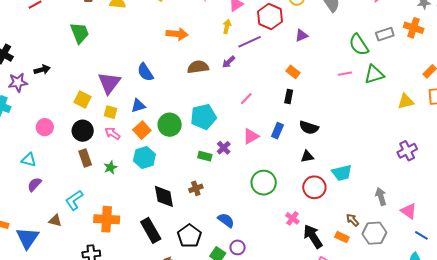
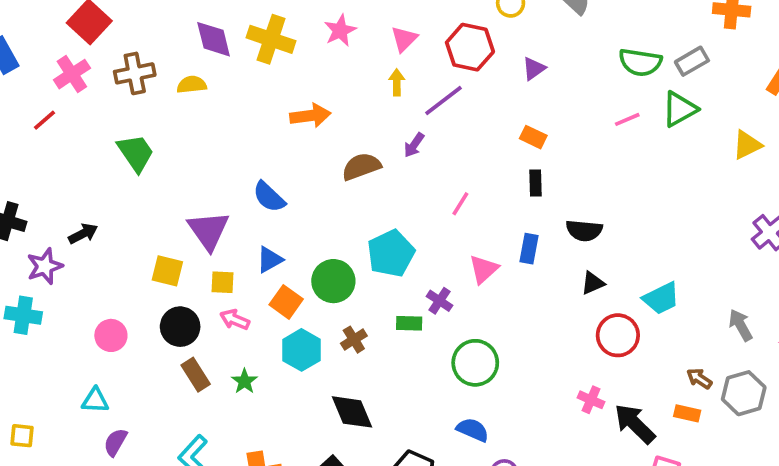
gray rectangle: (385, 34) -> (692, 61), moved
green semicircle: (359, 45) -> (640, 62), turned -35
green circle: (264, 183) -> (475, 363), moved
brown cross: (196, 188) -> (354, 340), moved

